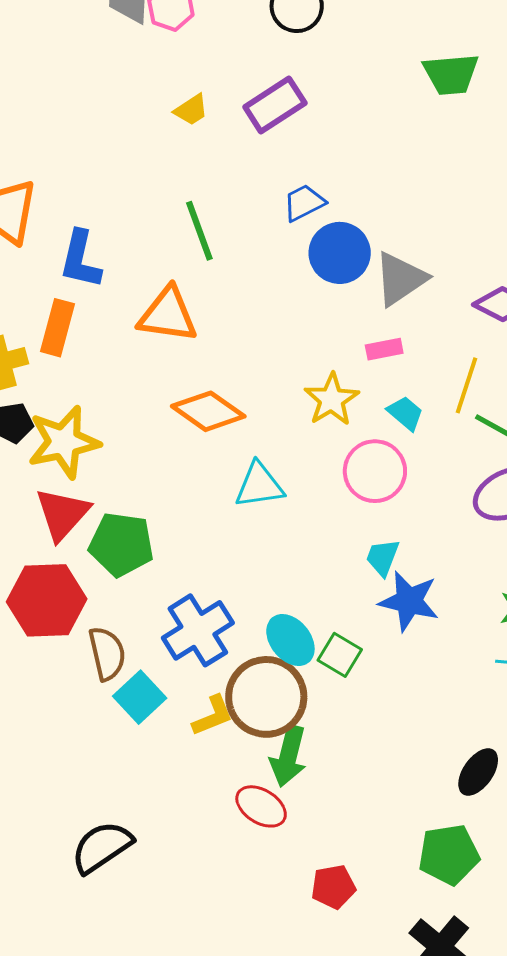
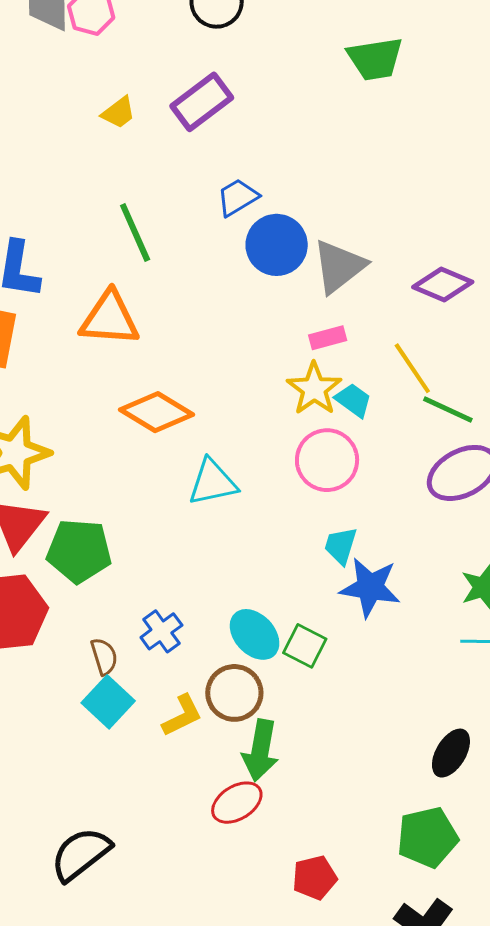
yellow line: (466, 385) -> (412, 368), turned -48
yellow star: (332, 399) -> (314, 389), moved
blue cross: (198, 630) -> (161, 631), size x0.6
brown semicircle: (107, 653) -> (104, 656), moved, size x0.7
brown circle: (266, 697) -> (234, 693), size x0.7
red ellipse: (261, 806) -> (237, 803), turned -60

